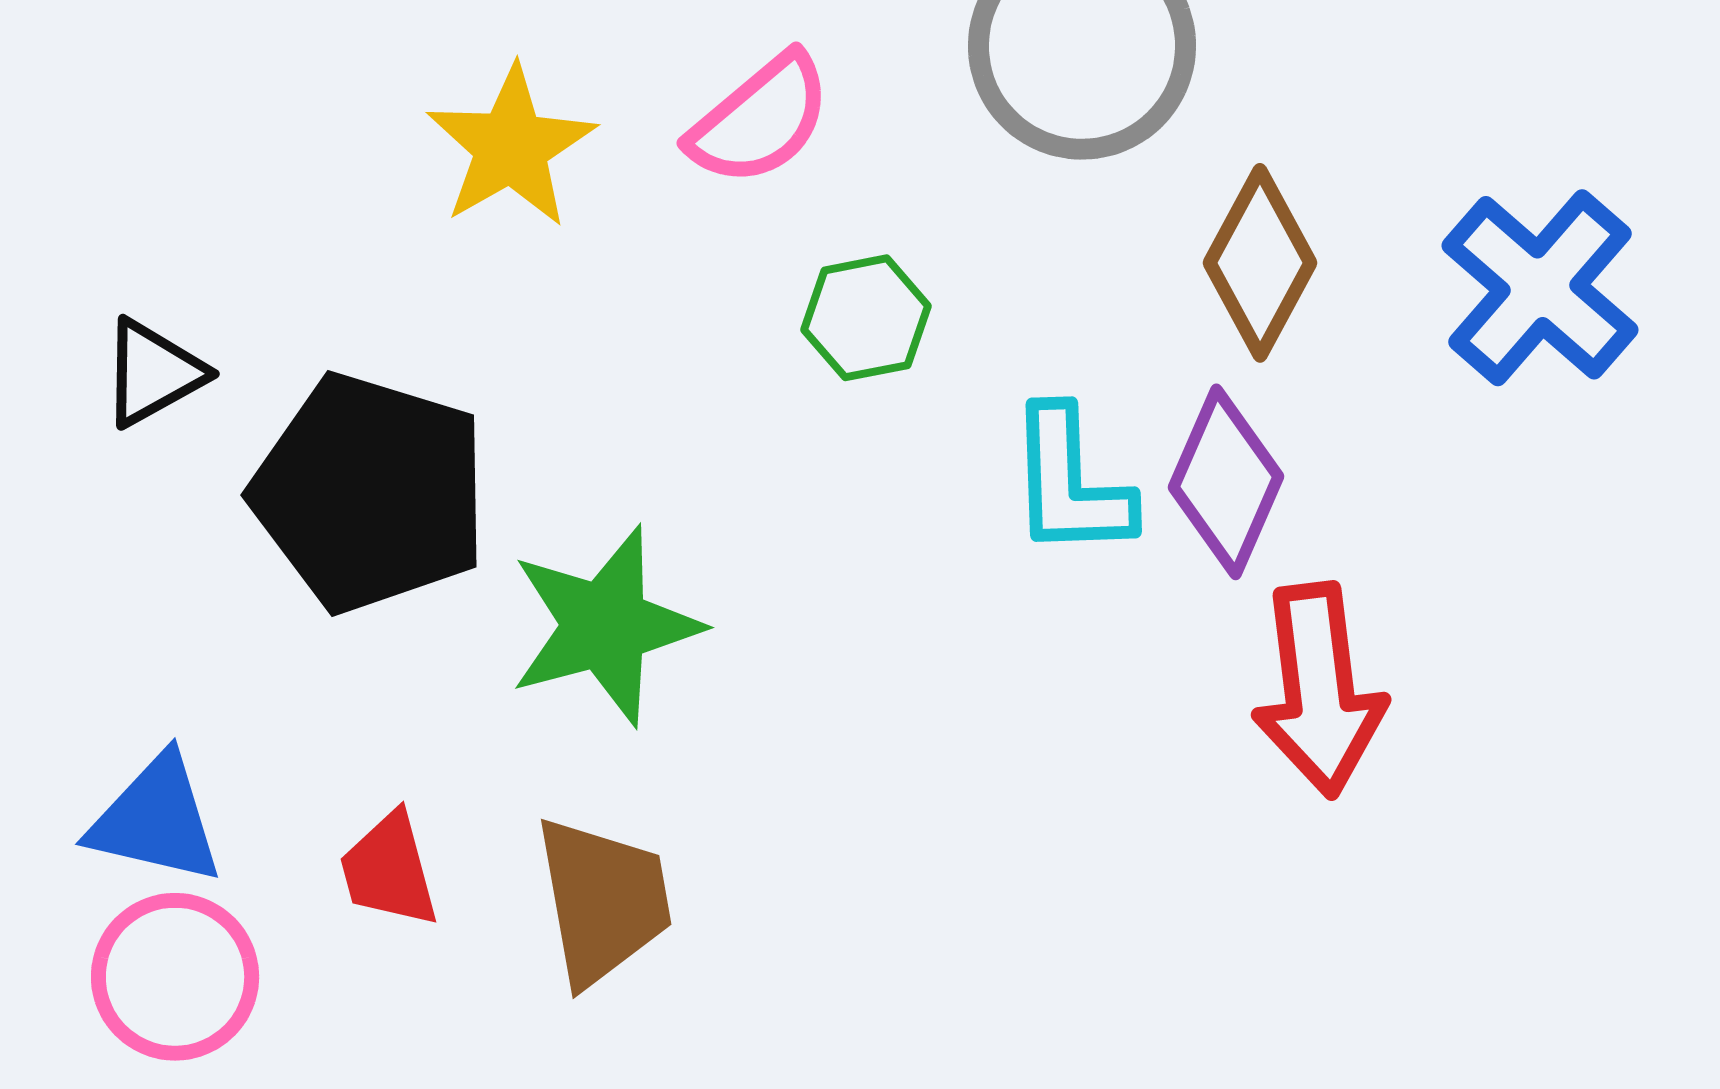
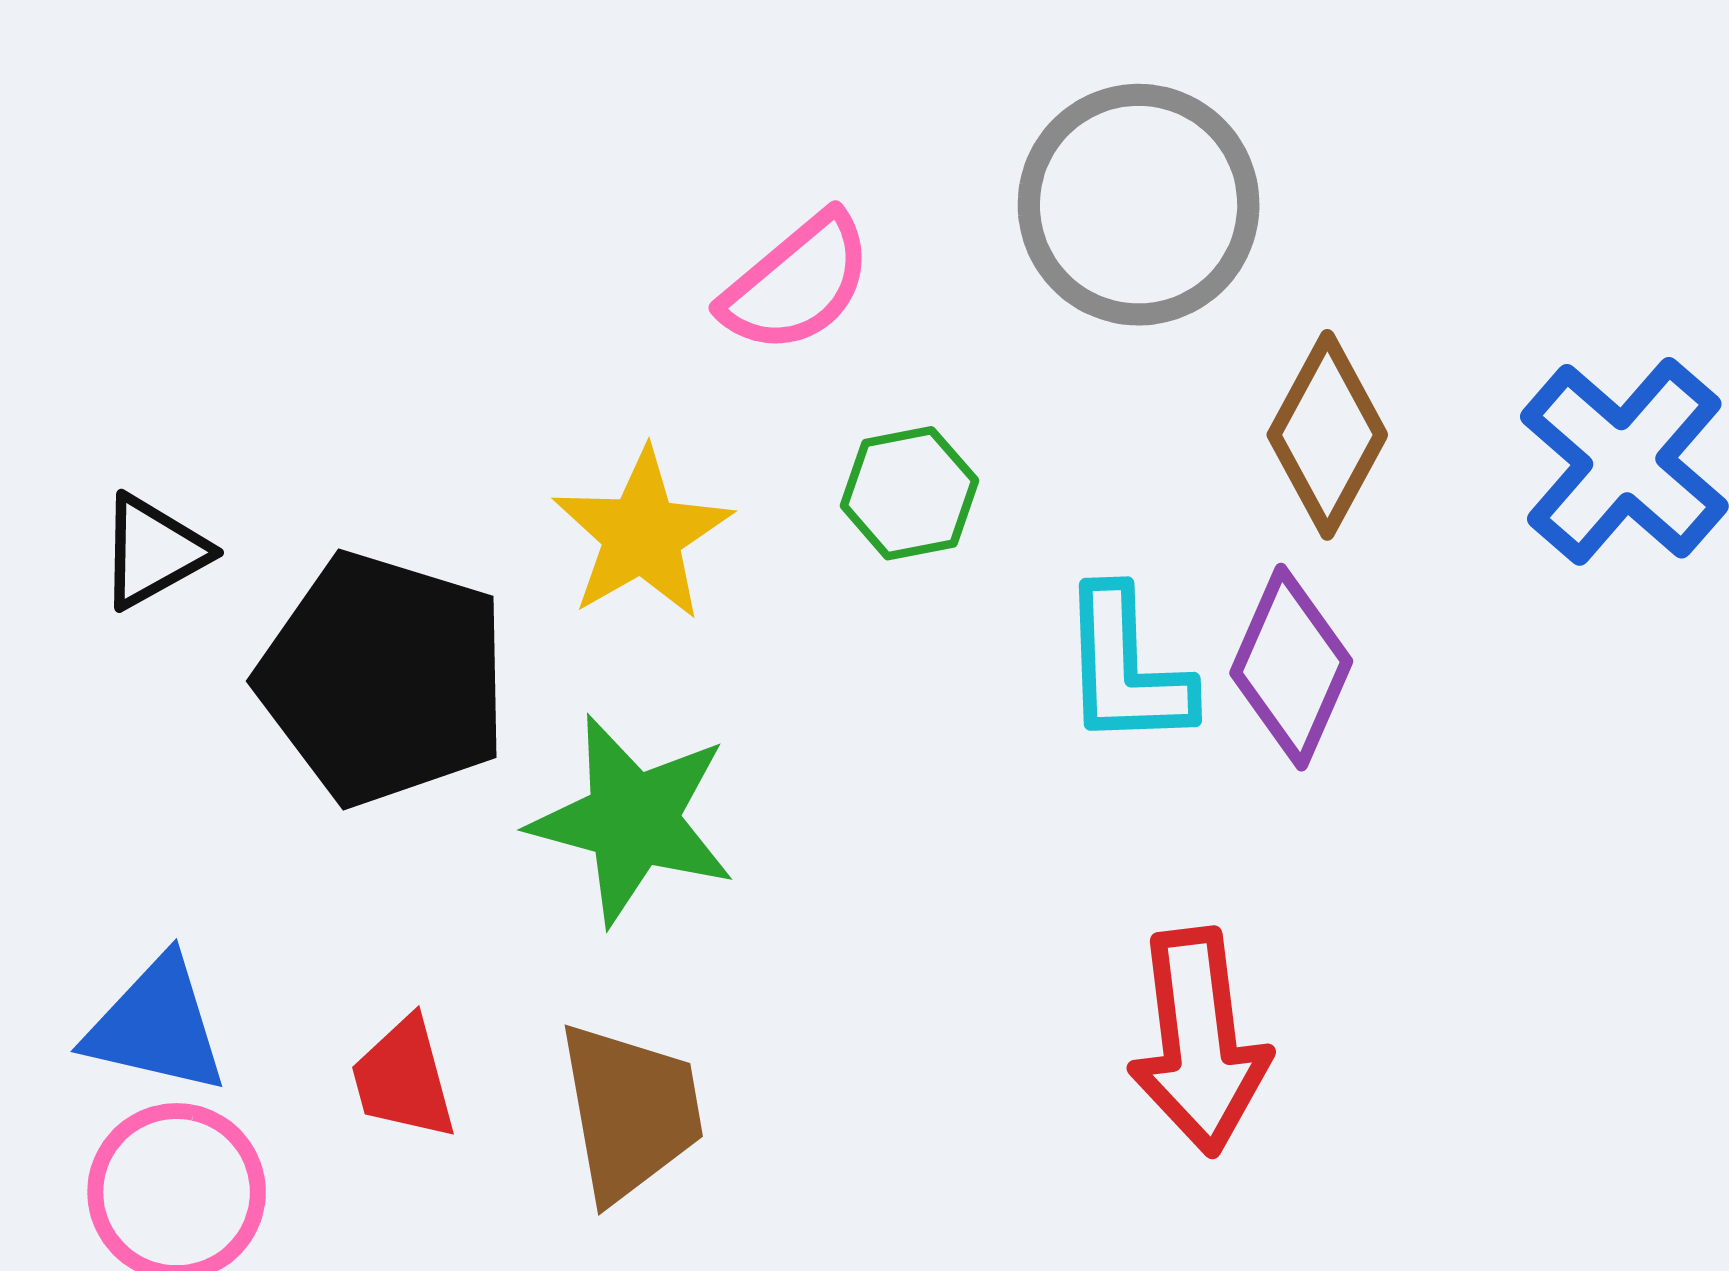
yellow star: (511, 147) -> (642, 535), moved
green star: (605, 626) -> (633, 820), turned 30
red arrow: (1319, 690) -> (1199, 1042), moved

